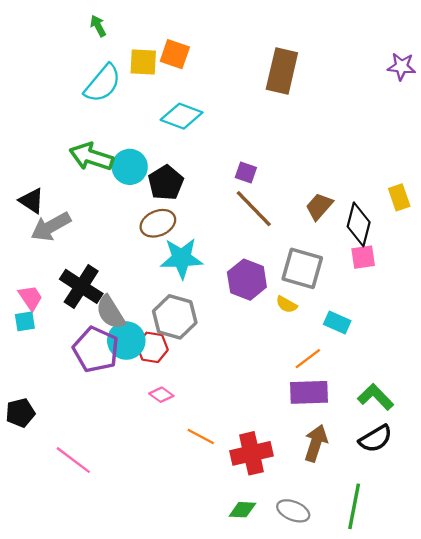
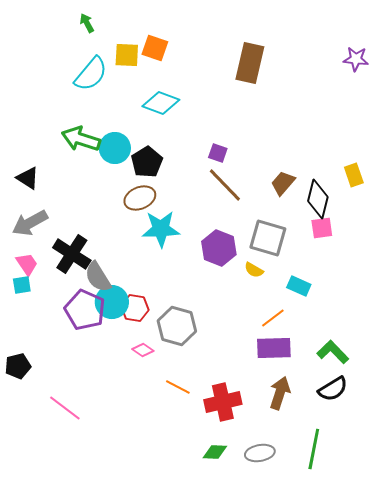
gray arrow: (51, 227) -> (30, 223), moved
gray hexagon: (175, 317) -> (177, 326), moved
gray ellipse: (293, 511) -> (260, 453), turned -32

